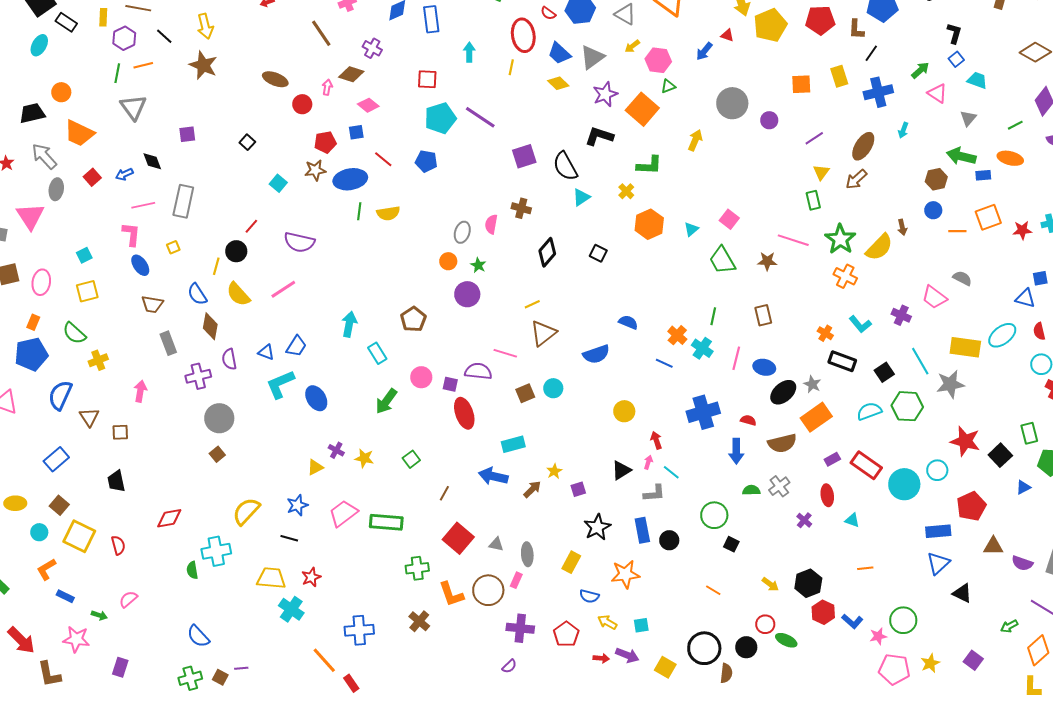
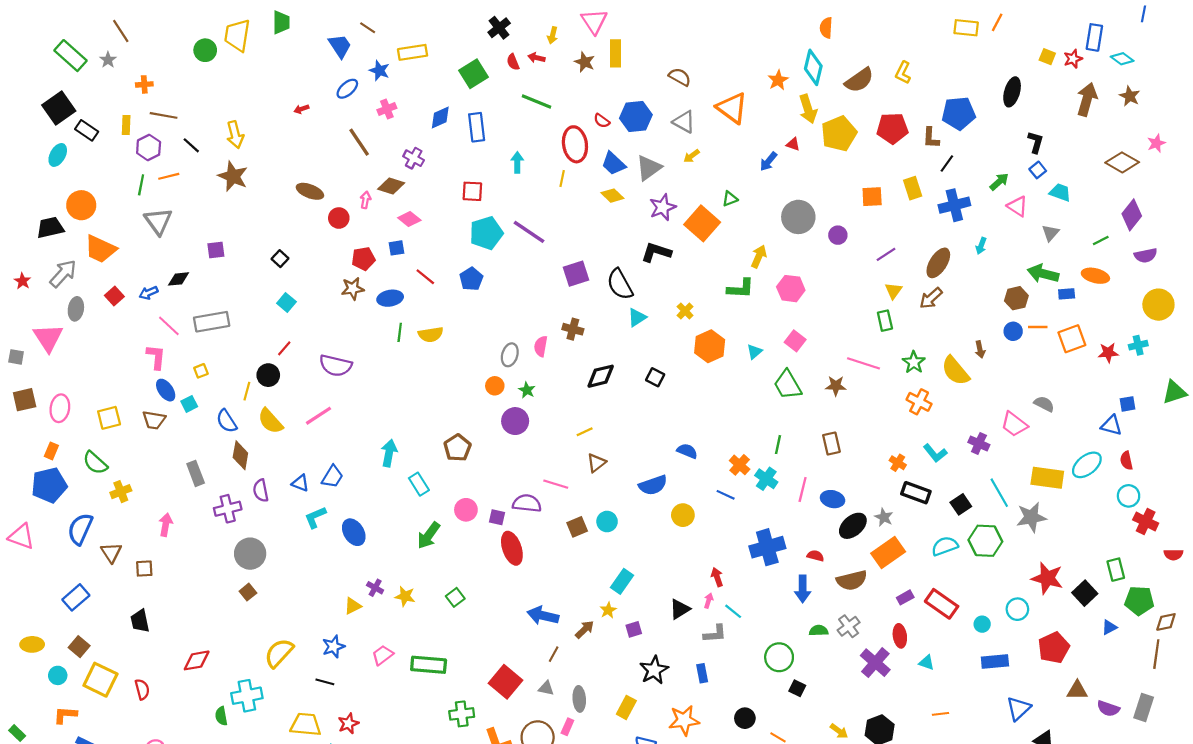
pink hexagon: (658, 60) -> (791, 289), moved
orange circle: (61, 92) -> (81, 205), size x1.4
gray arrow: (44, 156) -> (63, 274), turned 84
black diamond: (152, 161) -> (178, 279), turned -75
blue pentagon: (426, 161) -> (471, 279), turned 30
green L-shape: (649, 165) -> (741, 289), moved
blue ellipse: (350, 179) -> (390, 298), size x0.7
cyan square: (278, 183) -> (286, 302), moved
gray rectangle: (183, 201) -> (212, 322), turned 68
pink line: (143, 205) -> (169, 326), turned 55
orange line: (957, 231) -> (1038, 327), moved
green star: (840, 239) -> (914, 362), size x0.7
yellow semicircle: (879, 247) -> (955, 371), turned 96
black diamond: (547, 252) -> (601, 376), turned 36
cyan square: (84, 255) -> (189, 404), moved
brown trapezoid: (152, 304) -> (154, 420), moved
brown triangle: (543, 333) -> (596, 463), size x0.7
cyan L-shape: (280, 384) -> (315, 517), size x0.7
yellow circle: (624, 411) -> (683, 515), moved
cyan rectangle: (513, 444) -> (622, 581), moved, turned -40
cyan circle: (904, 484) -> (982, 624), size x0.5
brown line: (444, 493) -> (554, 654), moved
pink trapezoid: (343, 513) -> (383, 655), size x0.7
purple cross: (804, 520) -> (875, 663), size x1.8
blue rectangle: (642, 530) -> (702, 673), size x0.7
blue rectangle: (938, 531) -> (995, 662), moved
black circle: (669, 540) -> (745, 718), moved
orange L-shape: (46, 569) -> (65, 715), turned 35

